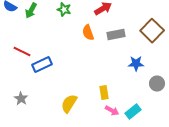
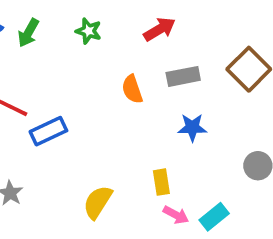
orange semicircle: (88, 32) -> (132, 89), moved
blue star: (136, 64) -> (192, 127), moved

